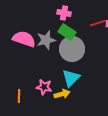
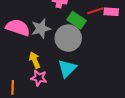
green rectangle: (67, 32) -> (77, 20), moved
yellow arrow: (62, 94) -> (35, 60), moved, turned -98

